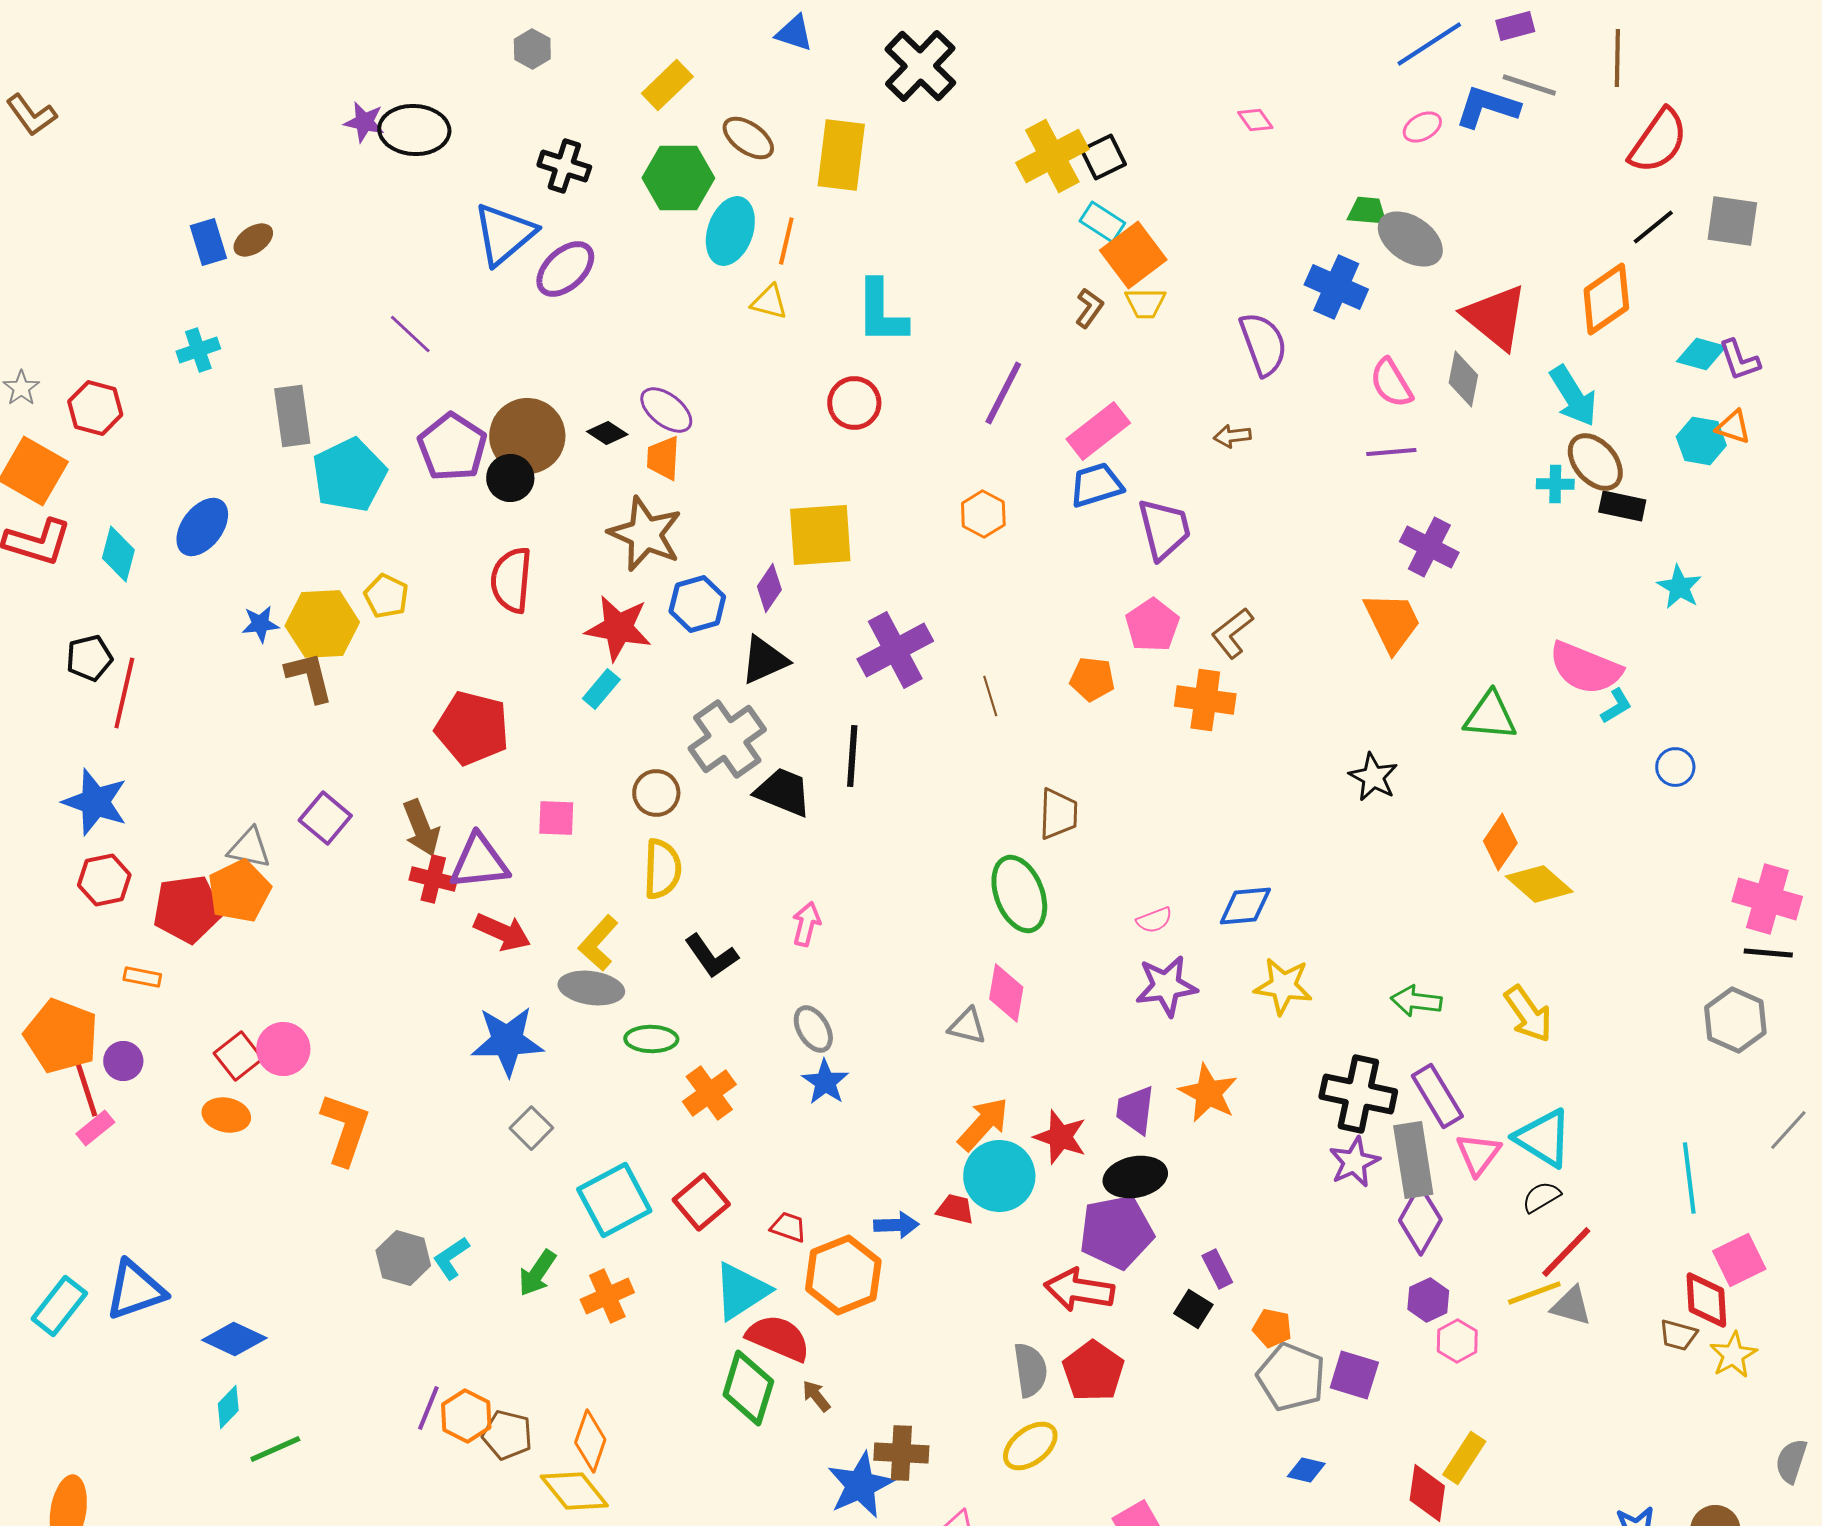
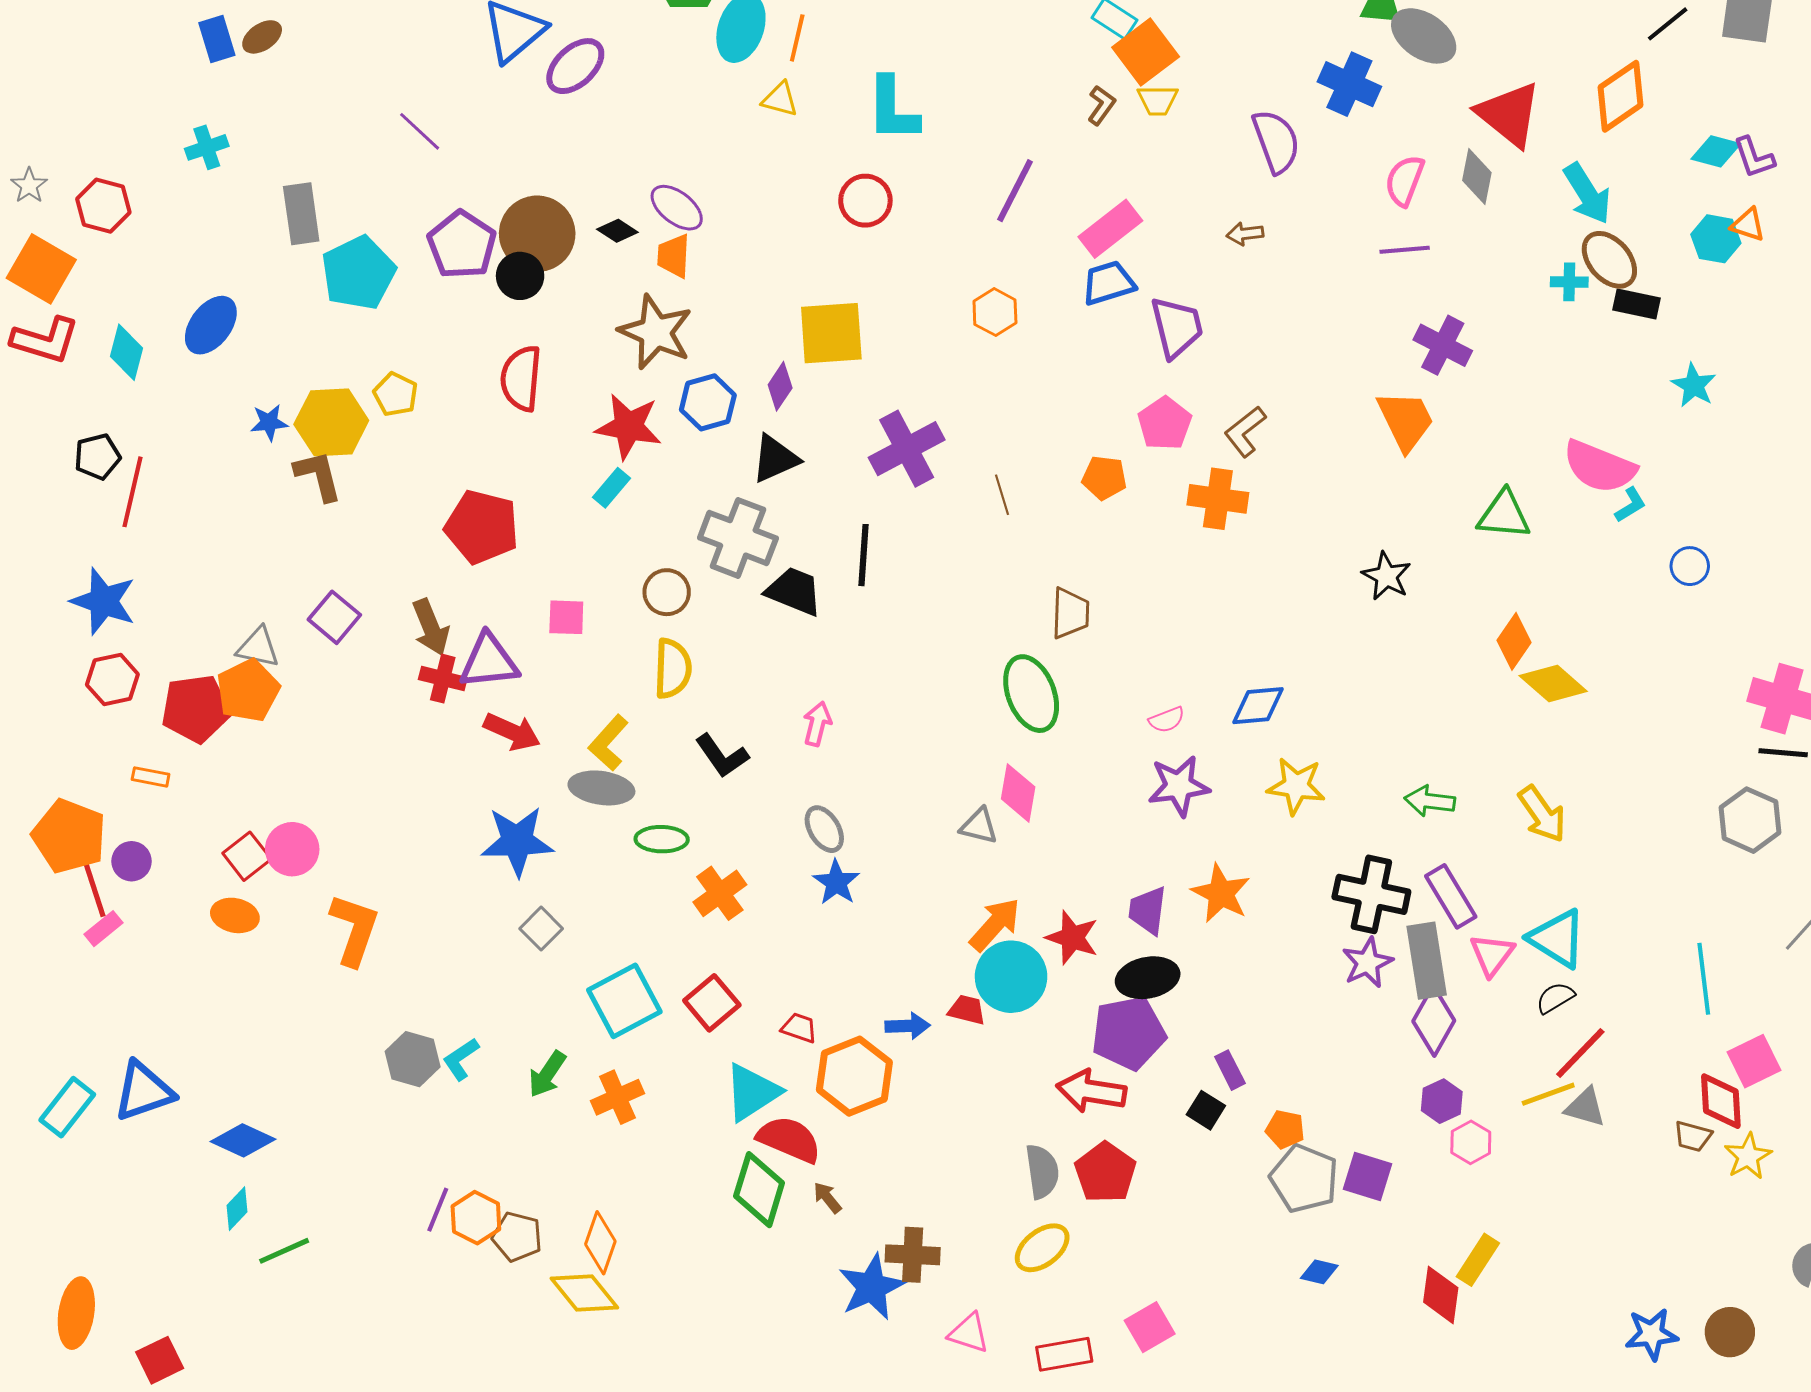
pink semicircle: (1391, 383) -> (1405, 181), turned 52
gray cross: (727, 739) -> (738, 538), turned -34

